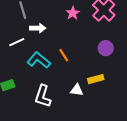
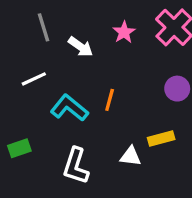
white arrow: (38, 28) -> (81, 47), moved, turned 35
orange line: (64, 55) -> (110, 100), turned 48

